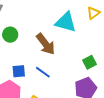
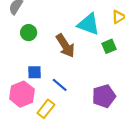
green square: (89, 62) -> (109, 46), moved
blue line: (43, 72) -> (60, 85), moved

